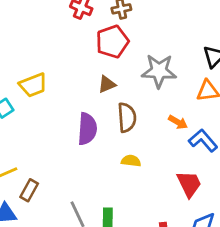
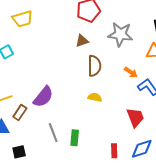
yellow trapezoid: (33, 85) -> (22, 19), moved
purple semicircle: (87, 129) -> (43, 97), moved, turned 30

